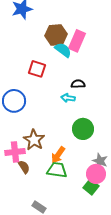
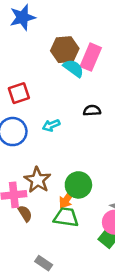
red square: (37, 69) -> (19, 93), moved, turned -36
cyan arrow: (68, 98) -> (51, 125), moved, turned -32
green circle: (83, 129) -> (78, 185), moved

